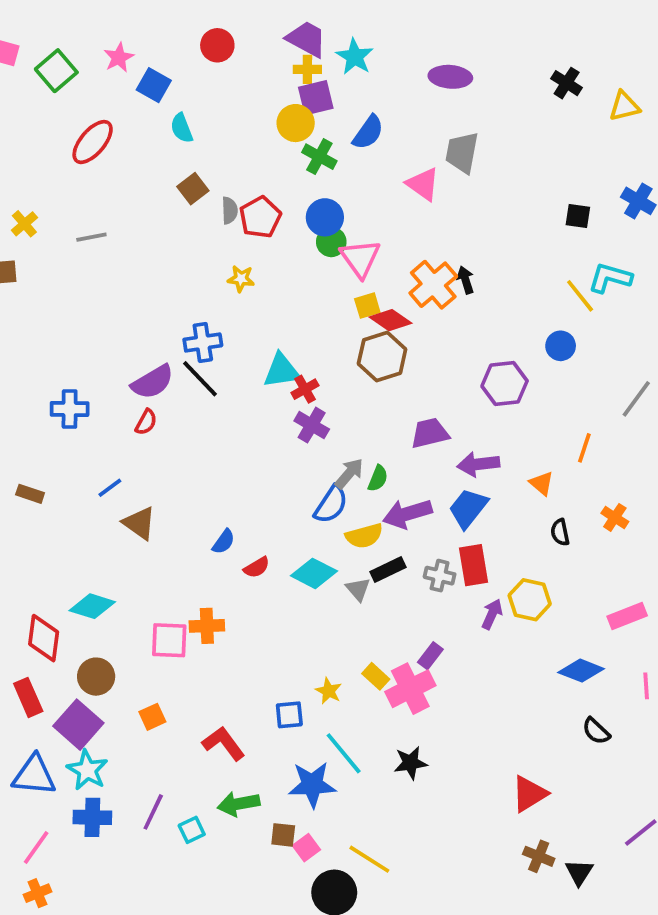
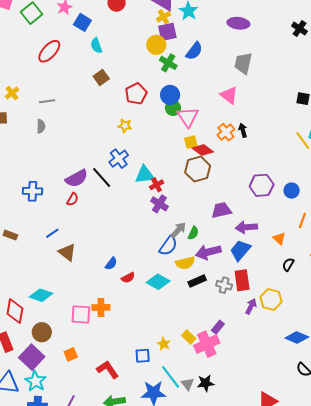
yellow cross: (307, 69) -> (163, 17), turned -32
pink triangle: (423, 184) -> (229, 95), moved
gray semicircle: (230, 210) -> (41, 126), moved
orange cross: (433, 285) -> (226, 132), size x0.7
blue cross: (203, 342) -> (119, 159), moved, turned -30
blue circle: (561, 346) -> (292, 191), moved
black semicircle: (560, 532) -> (288, 265), turned 40
gray triangle: (358, 589) -> (188, 384), moved

